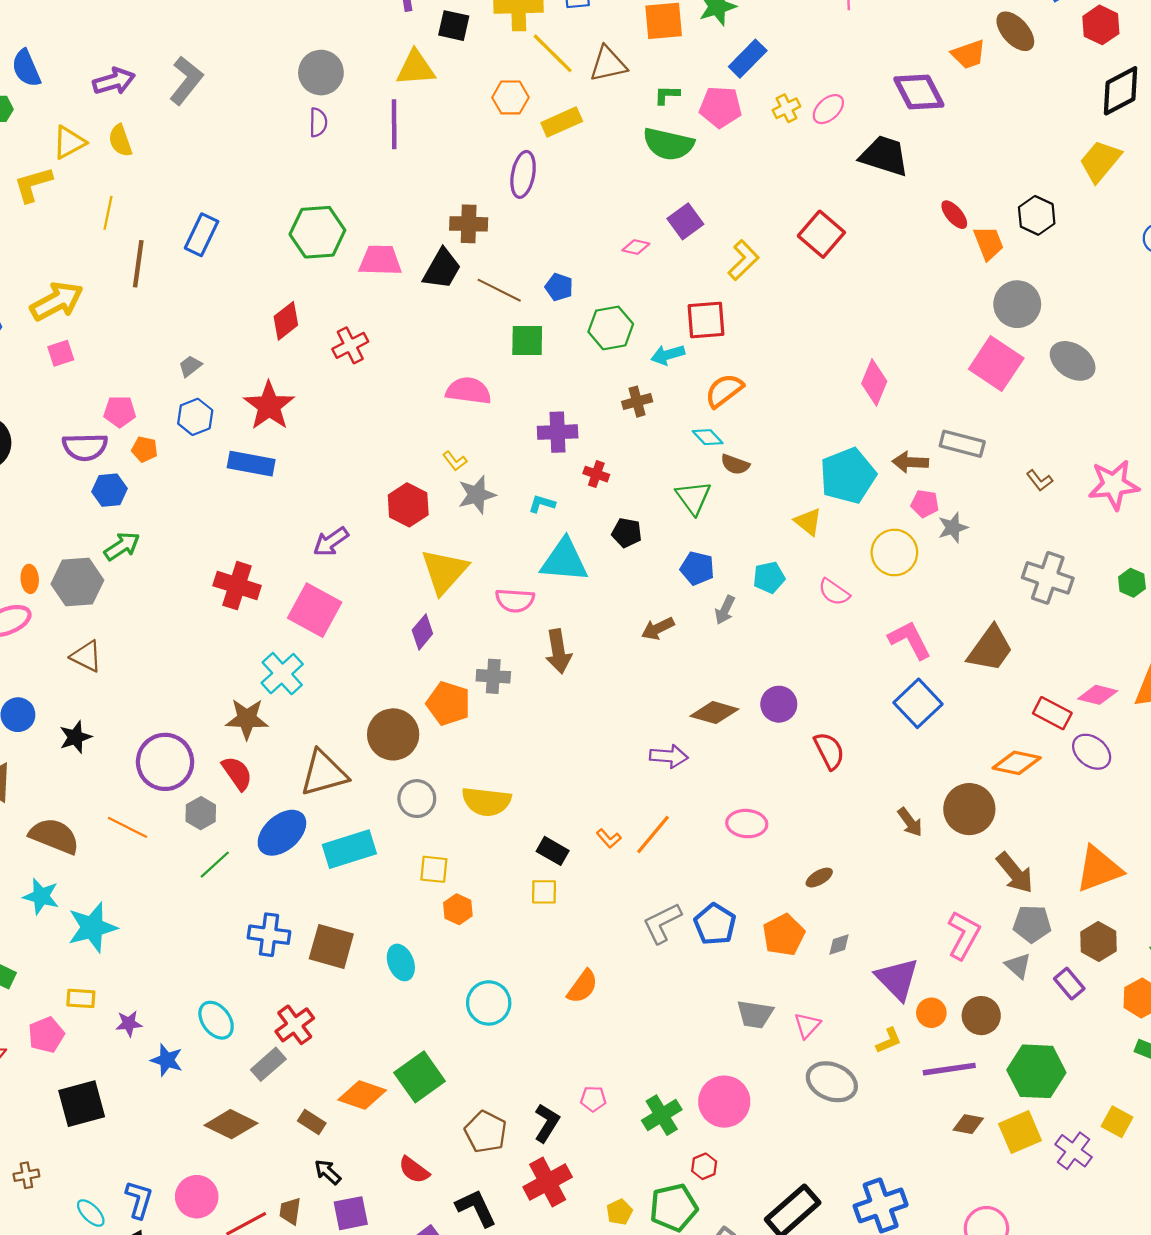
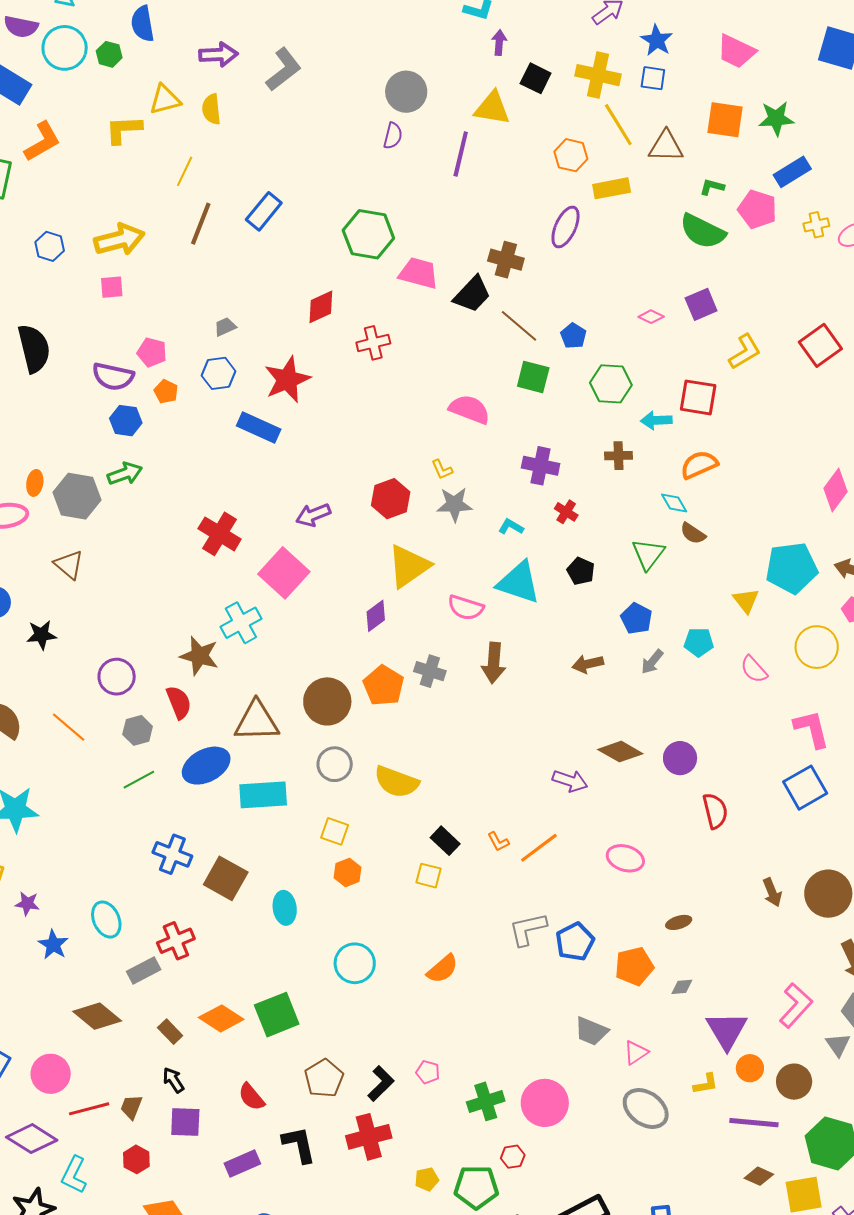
purple circle: (165, 762) -> (117, 677), size x0.7

